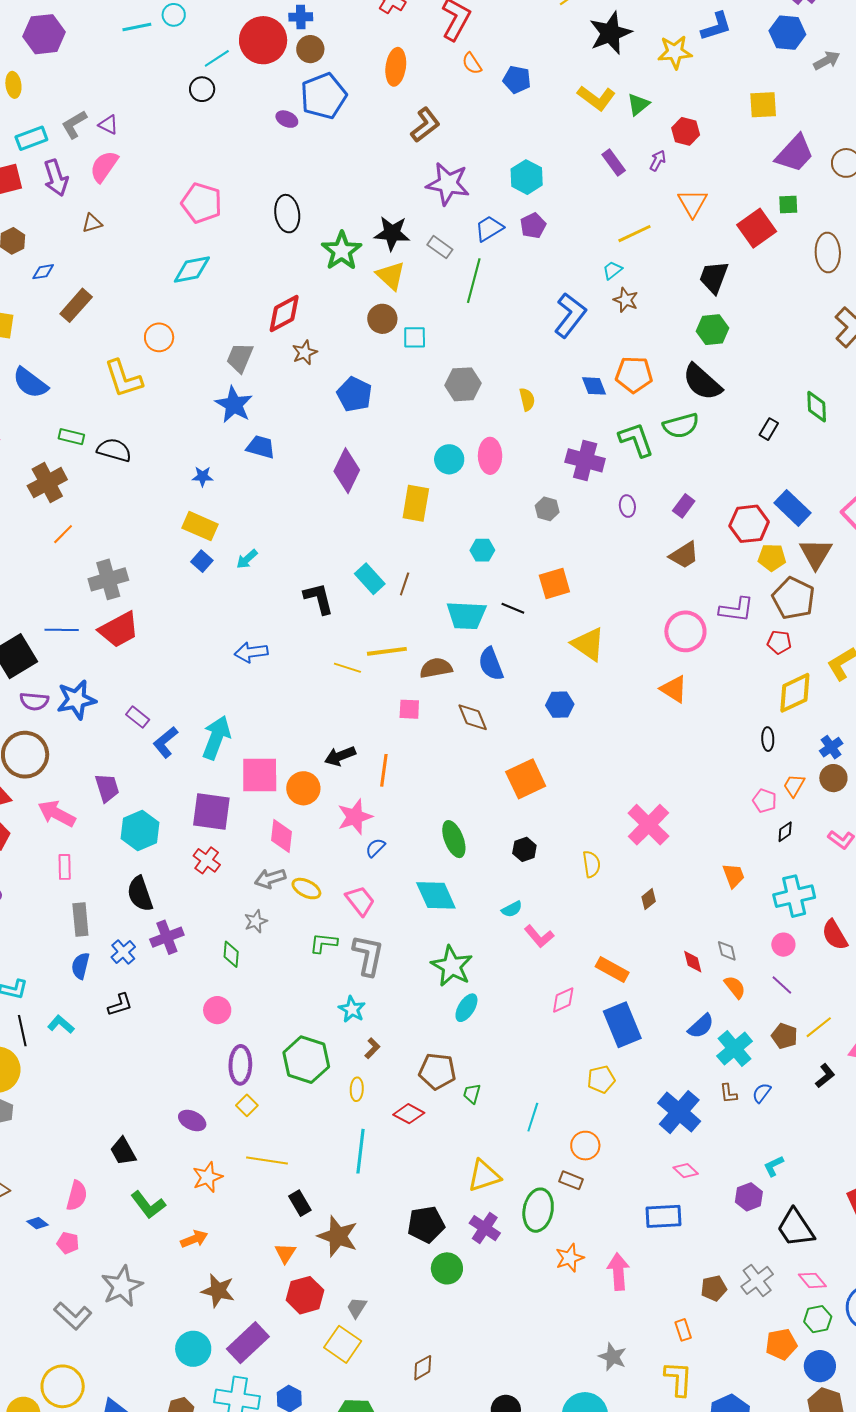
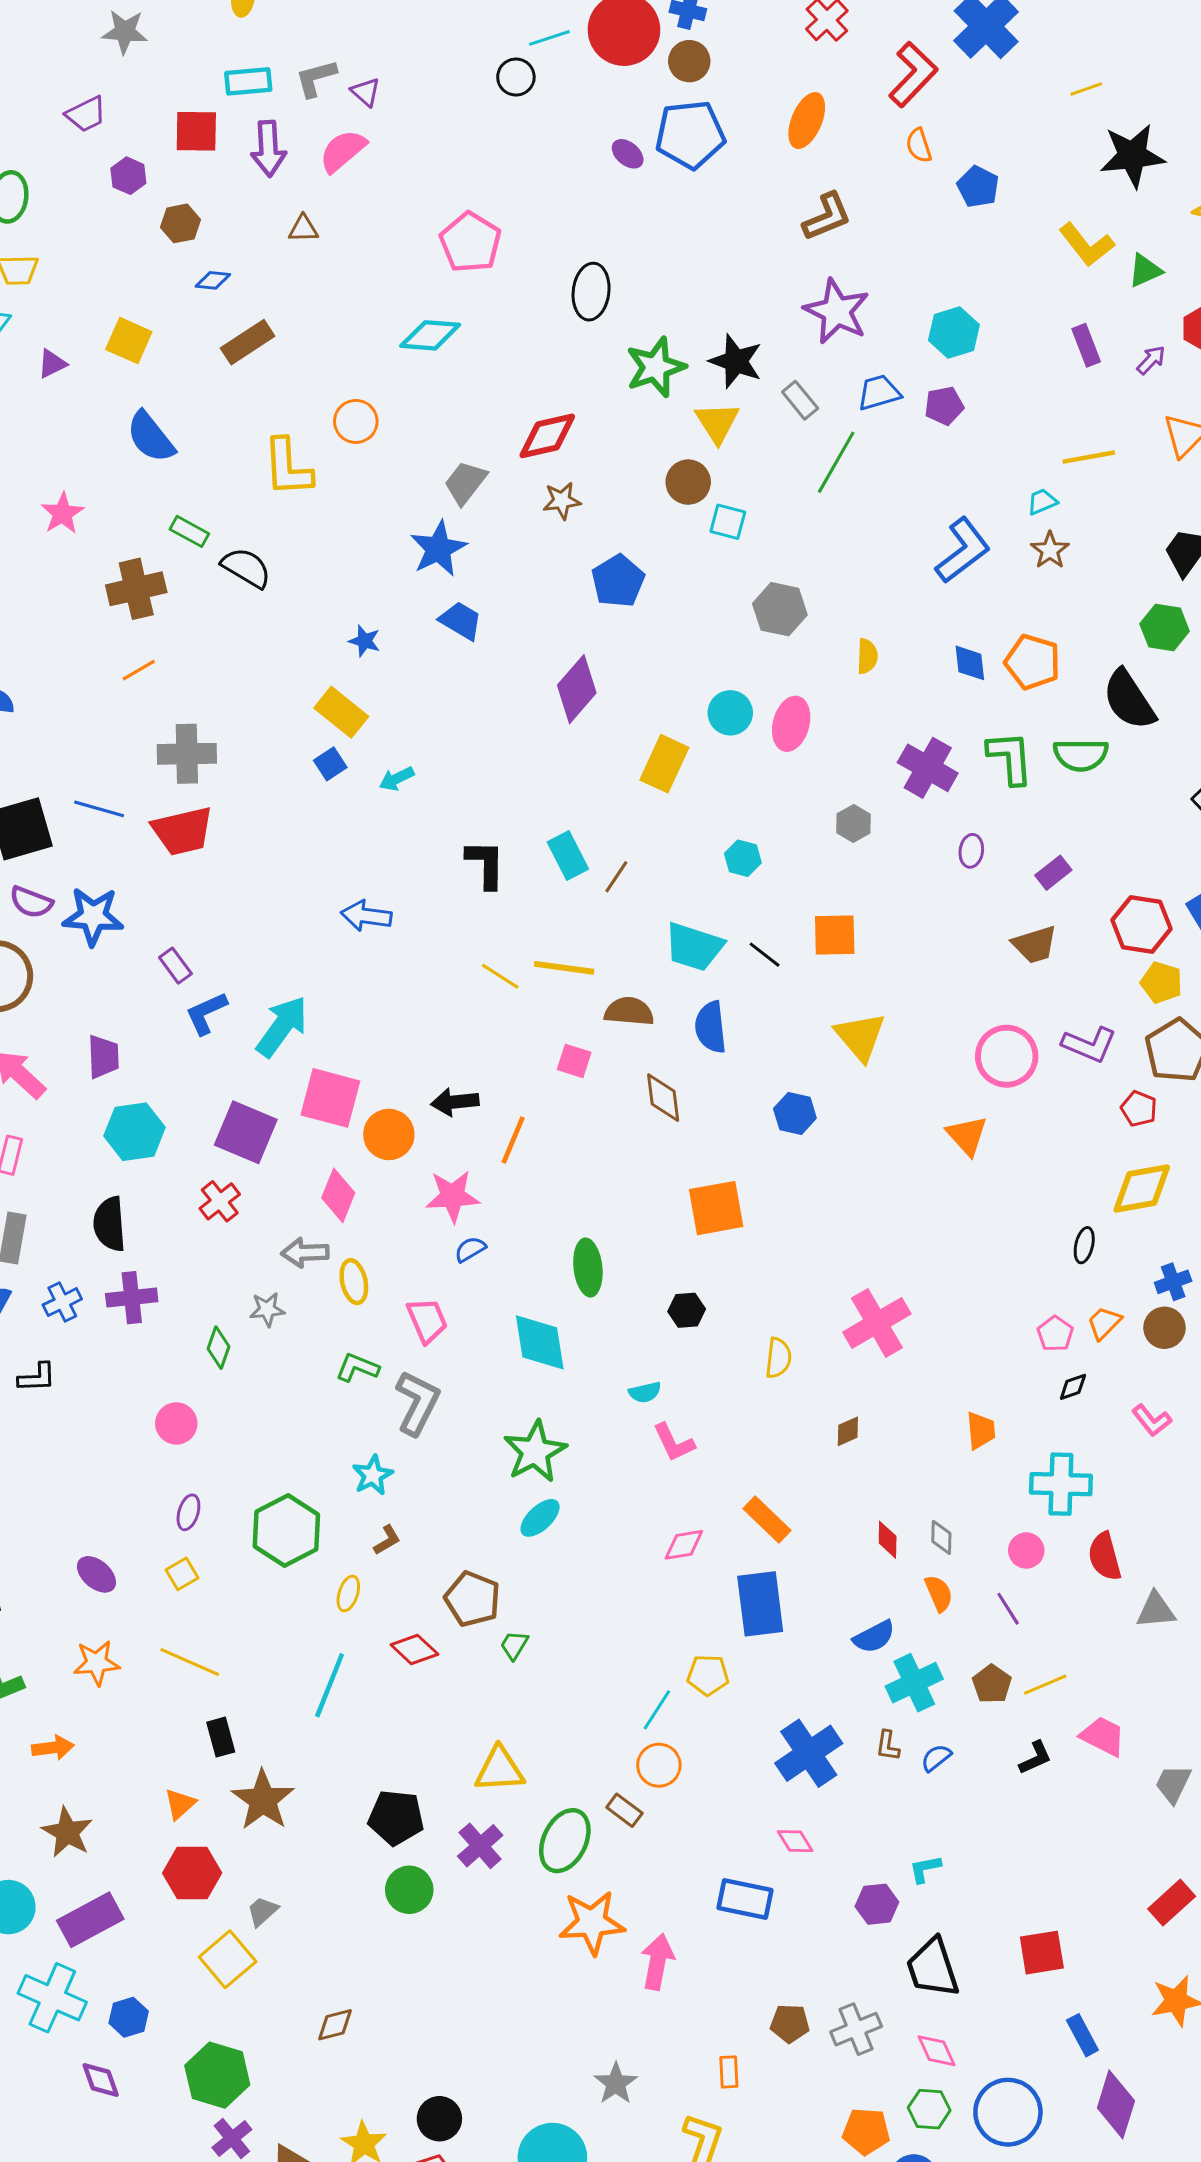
yellow ellipse: (306, 889) -> (354, 1282), turned 36
purple ellipse: (240, 1065) -> (188, 1512), size x0.6
cyan line: (533, 1117) -> (657, 1710), moved
orange star: (570, 1258) -> (592, 1923), size x1.5

